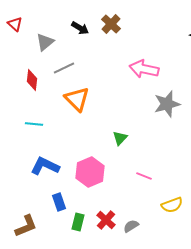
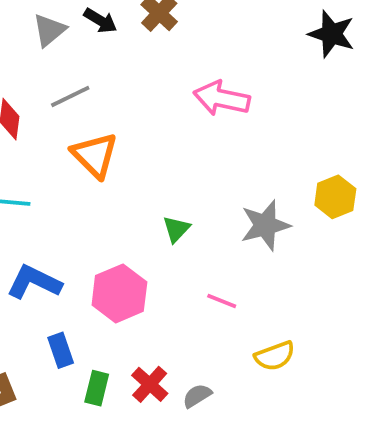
gray triangle: (45, 42) -> (49, 30), moved
gray star: (167, 104) -> (265, 225), moved

